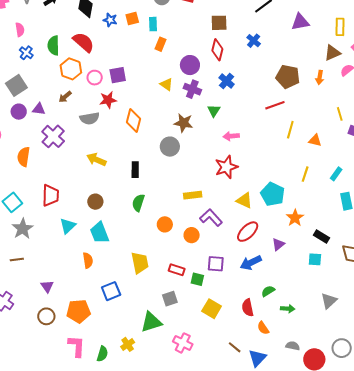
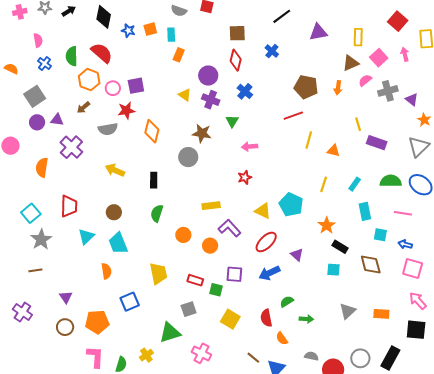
red star: (226, 167) -> (245, 177), size x0.6
orange star: (295, 218) -> (327, 225), moved
purple triangle: (278, 244) -> (297, 255), turned -40

